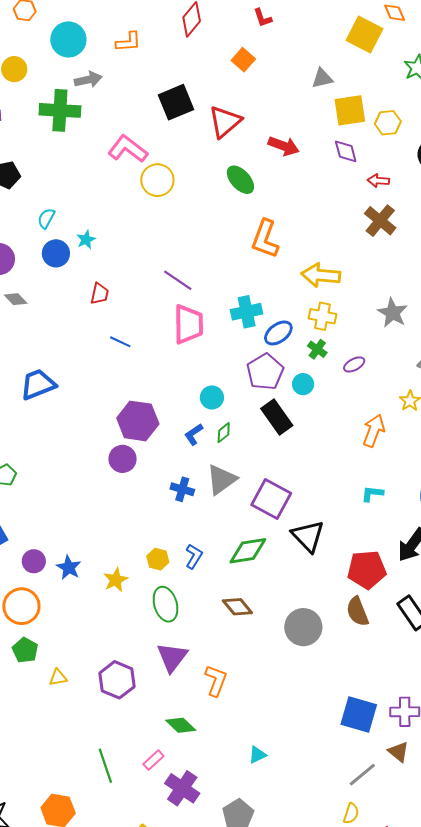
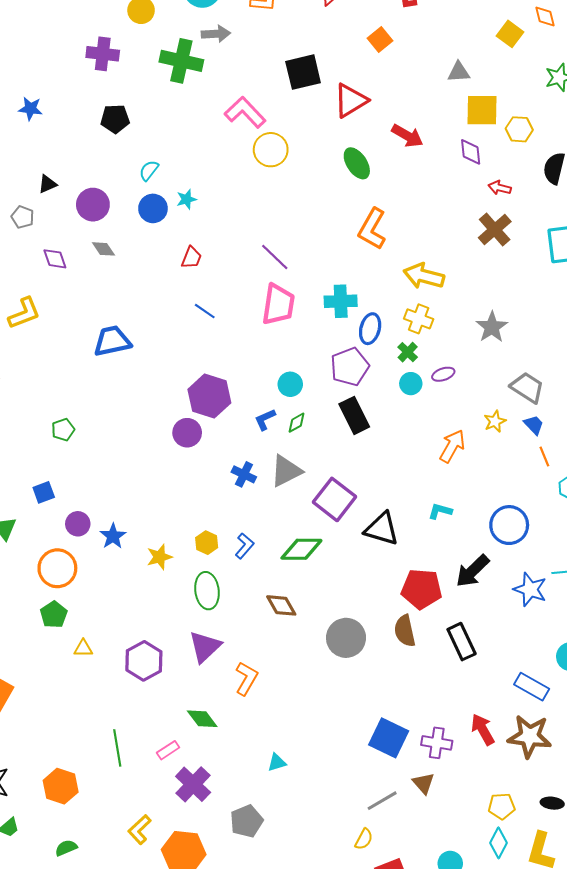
yellow square: (364, 35) -> (510, 34), size x0.7
blue ellipse: (278, 333) -> (370, 329), turned -48
cyan circle: (303, 384) -> (411, 384), moved
black triangle: (308, 536) -> (382, 529), moved, turned -39

